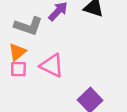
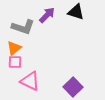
pink triangle: (52, 65) -> (30, 81), moved

